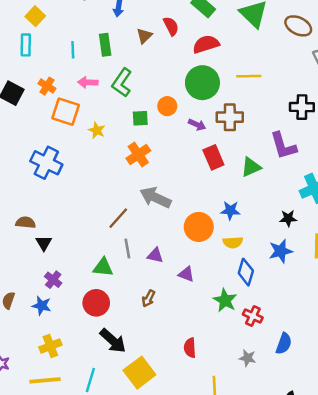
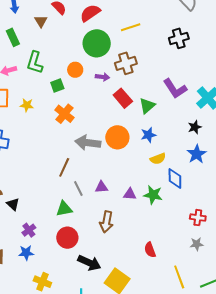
purple L-shape: (283, 146) -> (175, 89), moved
green triangle: (251, 167) -> (147, 106), moved
orange circle: (199, 227) -> (117, 137), moved
purple cross: (53, 280) -> (29, 230), turned 32
brown arrow: (148, 298) -> (106, 222), size x1.5
green star: (225, 300) -> (153, 195), moved
red cross: (253, 316) -> (198, 218), moved
yellow cross: (50, 346) -> (42, 282), turned -30

